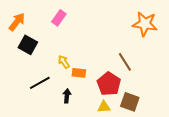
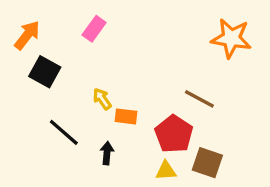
brown line: (125, 62) -> (199, 99), turned -30
black line: (40, 83) -> (64, 132), turned 70

